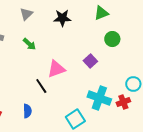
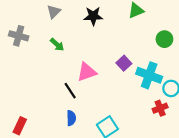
green circle: (112, 39) -> (164, 39), moved
cyan cross: (99, 98) -> (149, 75), moved
blue semicircle: (27, 111) -> (71, 118), moved

